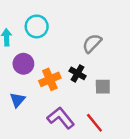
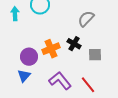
purple circle: (23, 64) -> (29, 57), moved
blue triangle: (17, 100) -> (24, 76), moved

